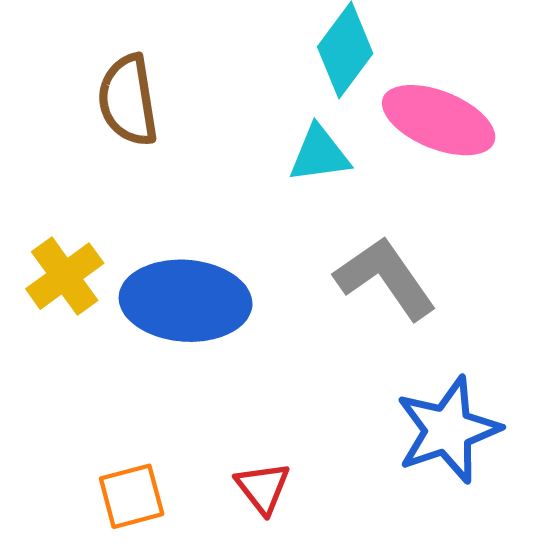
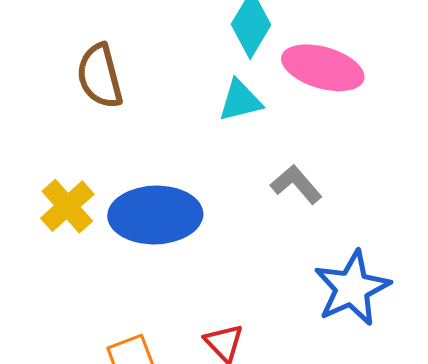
gray L-shape: (385, 278) -> (296, 184), size x0.7

